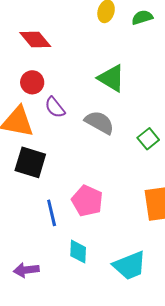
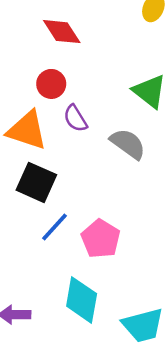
blue line: (52, 213) -> (54, 227), moved, turned 48
cyan diamond: (78, 252) -> (82, 300), size x1.5

